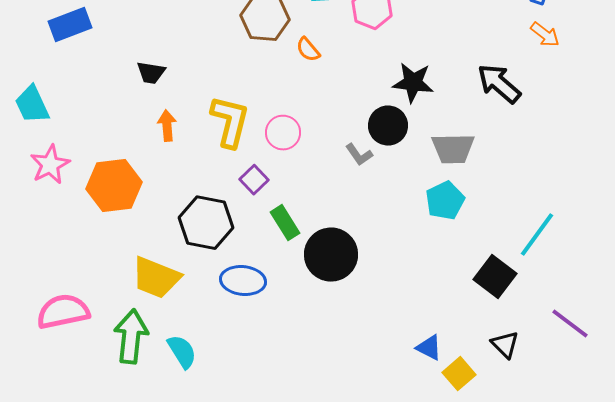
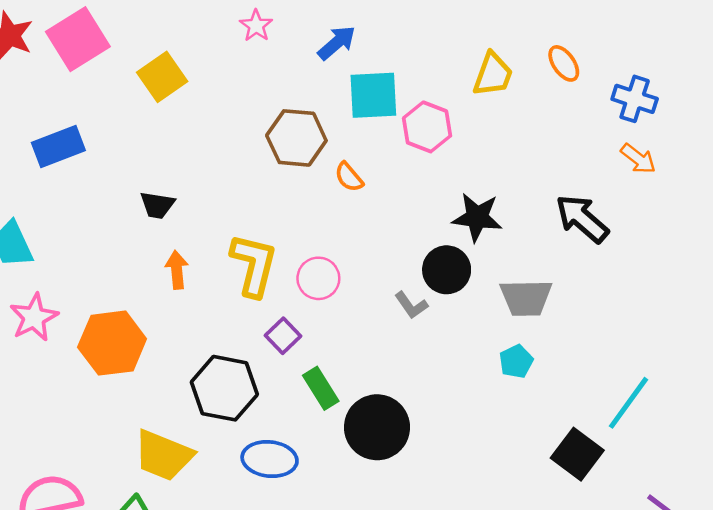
cyan pentagon: (445, 201) -> (516, 361), size x0.7

